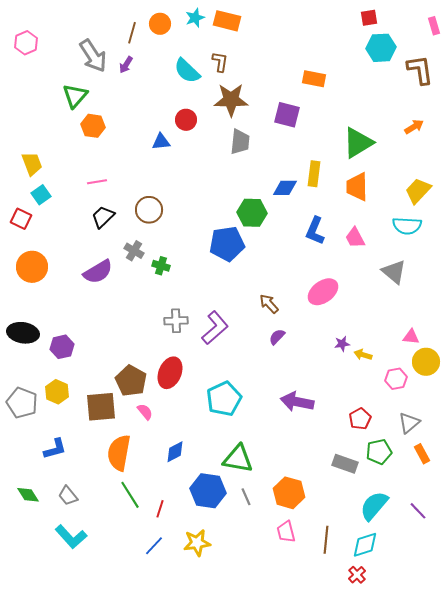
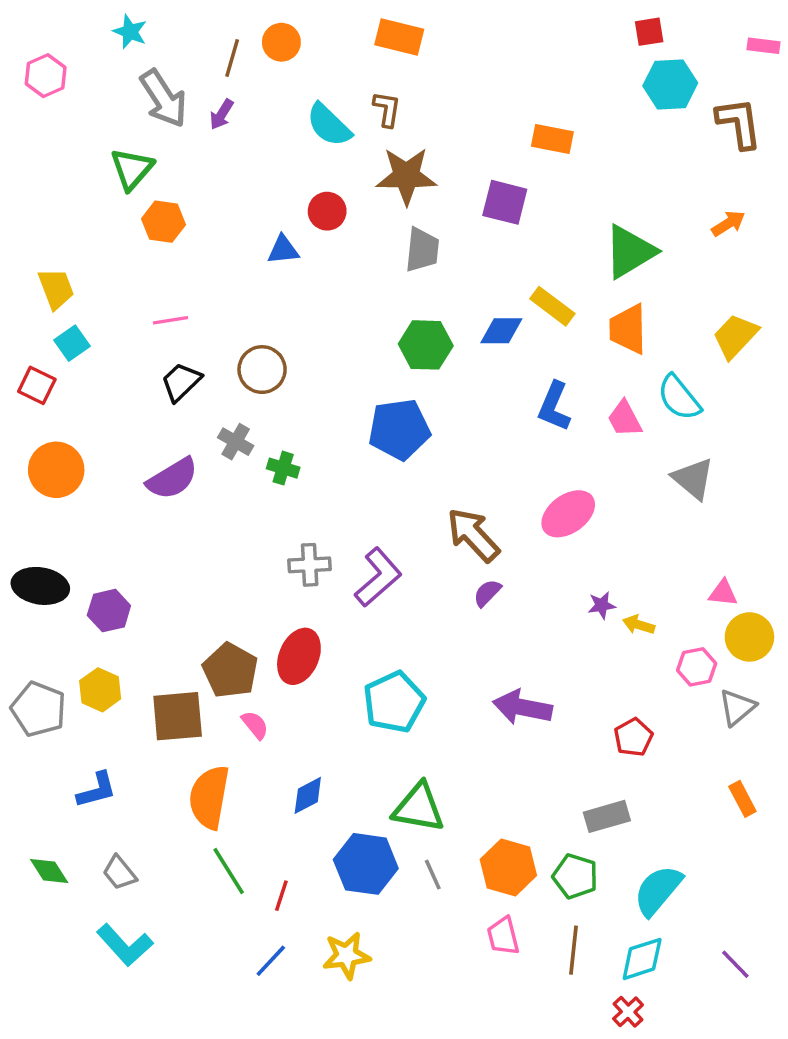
cyan star: (195, 18) -> (130, 32), moved, turned -30
pink rectangle: (434, 26) -> (764, 46), turned -66
yellow rectangle: (314, 174) -> (552, 306), turned -60
green hexagon: (252, 213) -> (426, 345), moved
cyan semicircle: (407, 226) -> (679, 398), moved, turned 48
brown arrow: (269, 304) -> (473, 535), size x1.6
gray triangle: (409, 423) -> (737, 707), moved
green pentagon: (379, 452) -> (575, 876), moved, turned 30
gray rectangle: (345, 464) -> (607, 816), turned -35
purple line: (418, 511) -> (735, 964), moved

